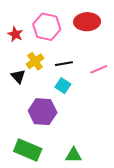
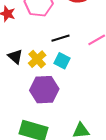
yellow cross: (35, 61) -> (37, 59), moved

